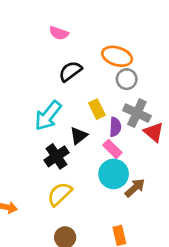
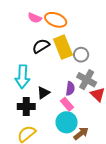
orange ellipse: (117, 56) -> (56, 20), moved
yellow rectangle: (97, 109) -> (63, 47), moved, size x1.6
cyan arrow: (48, 116) -> (22, 77), turned -40
black cross: (56, 156) -> (26, 107), turned 30

